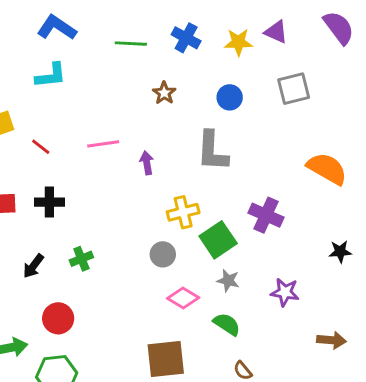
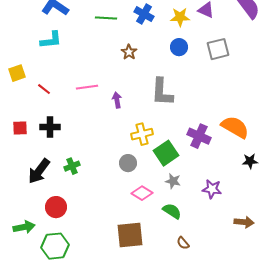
blue circle: (230, 97) -> (179, 47), moved
orange semicircle: (327, 169) -> (235, 127), moved
black arrow: (33, 266) -> (39, 171), size x1.5

